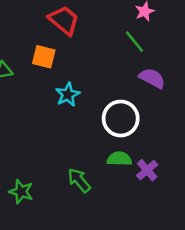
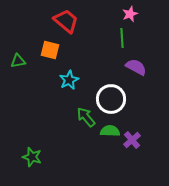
green line: (134, 42) -> (122, 38), turned 36
green arrow: (79, 180) -> (86, 117), moved

